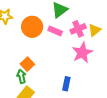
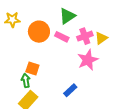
orange square: (27, 64) -> (32, 69), turned -32
blue rectangle: (66, 84) -> (70, 90), turned 32

